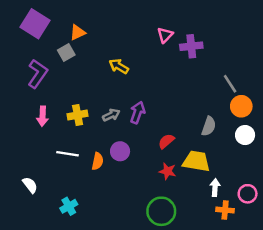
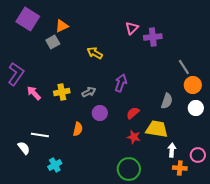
purple L-shape: (38, 74) -> (16, 74), moved
purple arrow: (138, 112) -> (121, 83), moved
pink arrow: (43, 116) -> (34, 93), turned 133
purple circle: (120, 151) -> (100, 113), moved
white line: (68, 154) -> (40, 135), moved

